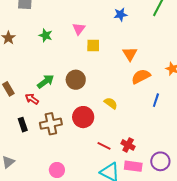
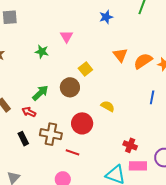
green star: (46, 35) -> (42, 52), moved
yellow square: (93, 45) -> (85, 69), moved, turned -32
orange semicircle: (141, 76) -> (143, 61), moved
brown cross: (51, 124) -> (51, 134), turned 30
red line: (104, 146) -> (73, 152), moved

